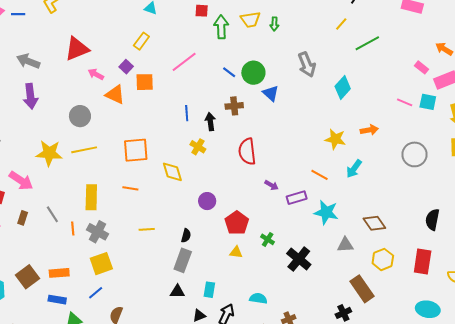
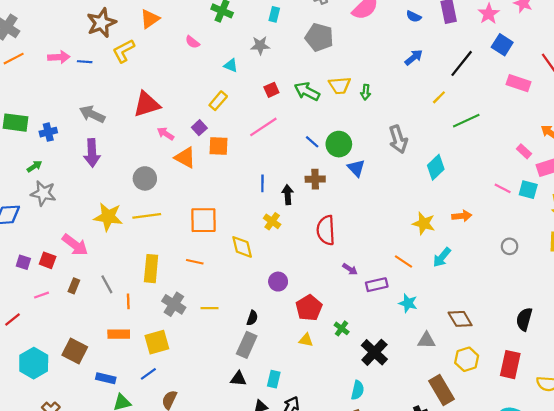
red square: (202, 11) -> (271, 90), moved, turned -32
green arrow: (221, 27) -> (307, 91), turned -65
gray circle: (414, 154) -> (510, 246), size x0.6
cyan star: (326, 212) -> (408, 303), size x0.7
gray cross: (97, 232) -> (174, 304), moved
orange rectangle: (59, 273) -> (119, 334), moved
brown square: (27, 277) -> (75, 351), turned -30
cyan semicircle: (258, 298) -> (358, 390), moved, turned 90

